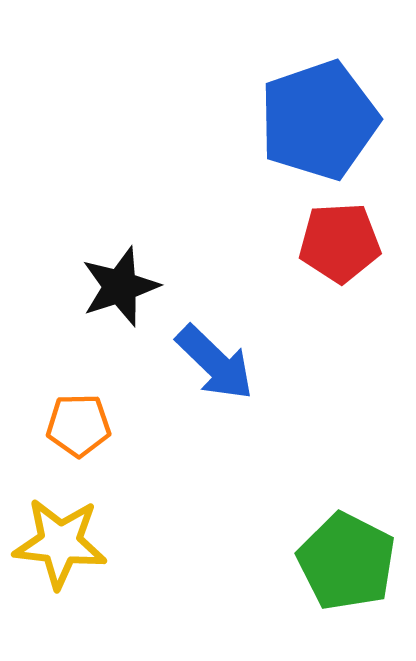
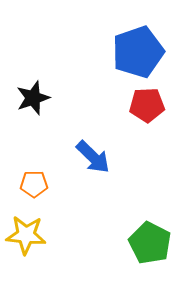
black star: (120, 287) -> (33, 98), moved

